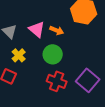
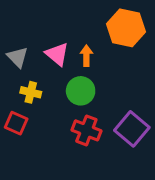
orange arrow: (57, 30) -> (86, 56), turned -112
yellow cross: (19, 55) -> (31, 92), turned -32

